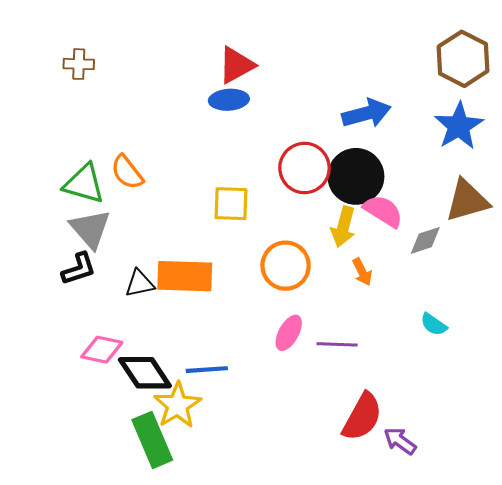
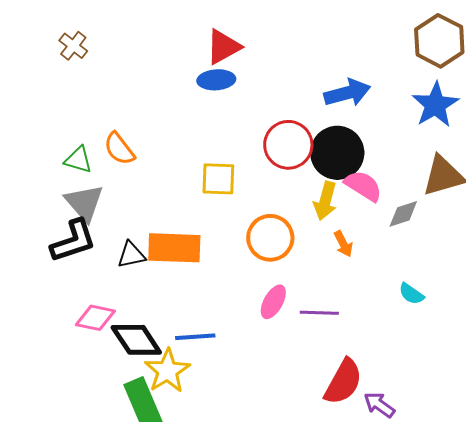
brown cross: (79, 64) -> (73, 46), turned 36
green triangle: (84, 184) -> (78, 160), size x0.7
black L-shape: (79, 269) -> (73, 241), size x1.4

